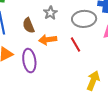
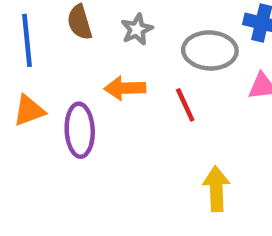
brown semicircle: (29, 25) -> (80, 22), moved
yellow arrow: (93, 81) -> (216, 189), turned -30

